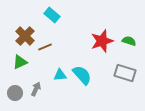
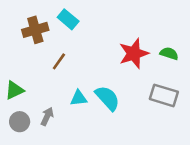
brown cross: (25, 36) -> (35, 30), moved, turned 30
brown line: (45, 47) -> (59, 61), turned -32
green triangle: (20, 62) -> (14, 90), moved

